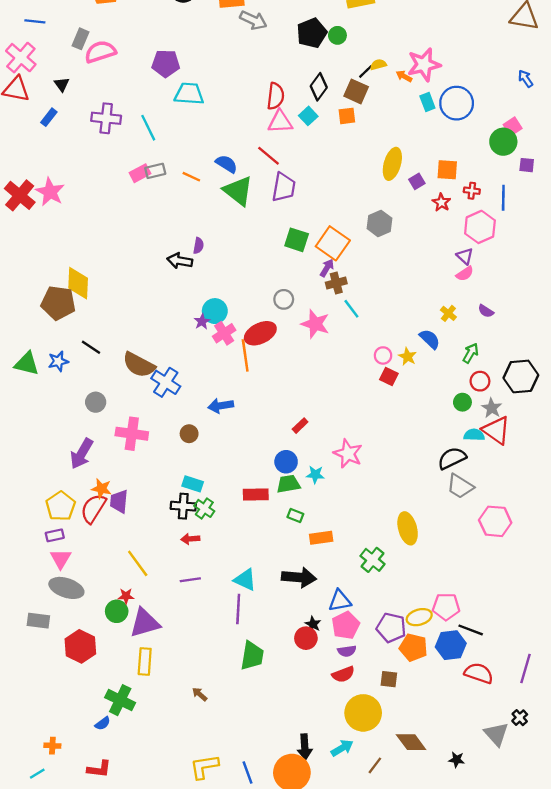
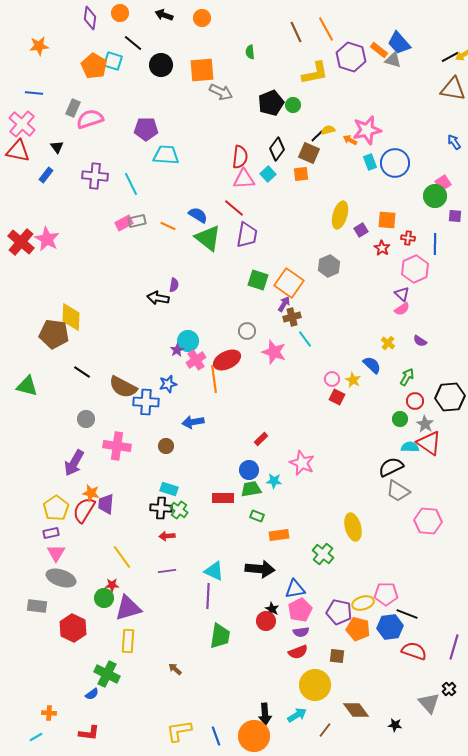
blue star: (58, 361) -> (168, 384), moved
blue cross: (166, 382) -> (146, 402), turned -30

